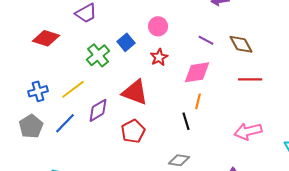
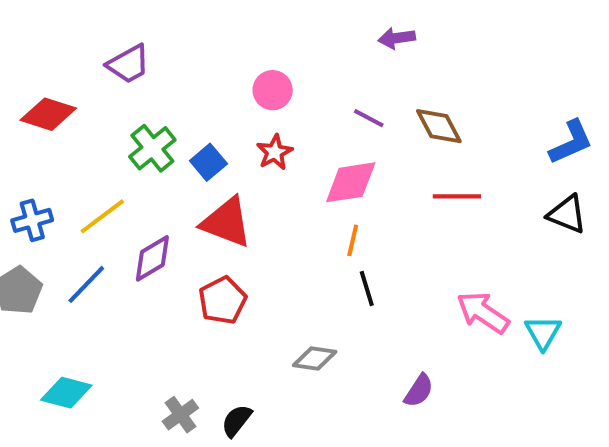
blue square: (126, 42) -> (208, 162), moved
black line: (186, 121) -> (367, 288), moved
pink arrow: (248, 131) -> (483, 312), moved, turned 48

